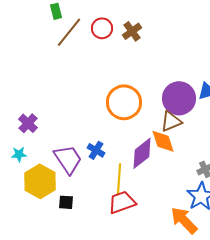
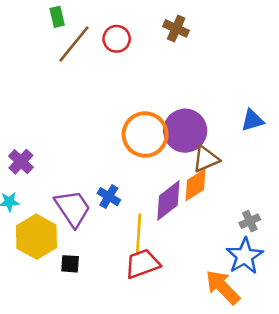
brown cross: (132, 31) -> (176, 28), moved, turned -30
purple circle: (179, 98) -> (185, 131), moved
orange diamond: (163, 141) -> (195, 185), turned 76

